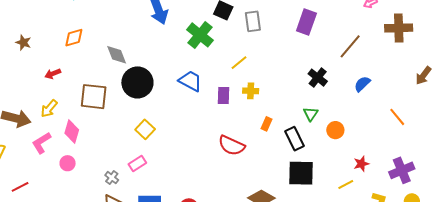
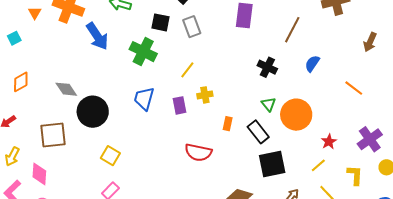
blue trapezoid: (190, 81) -> (144, 99), turned -90
orange circle: (335, 130) -> (296, 115), size x1.8

